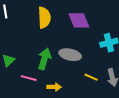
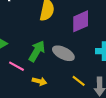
purple diamond: (79, 20) -> (81, 21), turned 75

